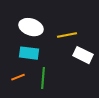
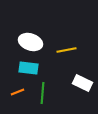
white rectangle: (83, 55) -> (82, 83), moved

